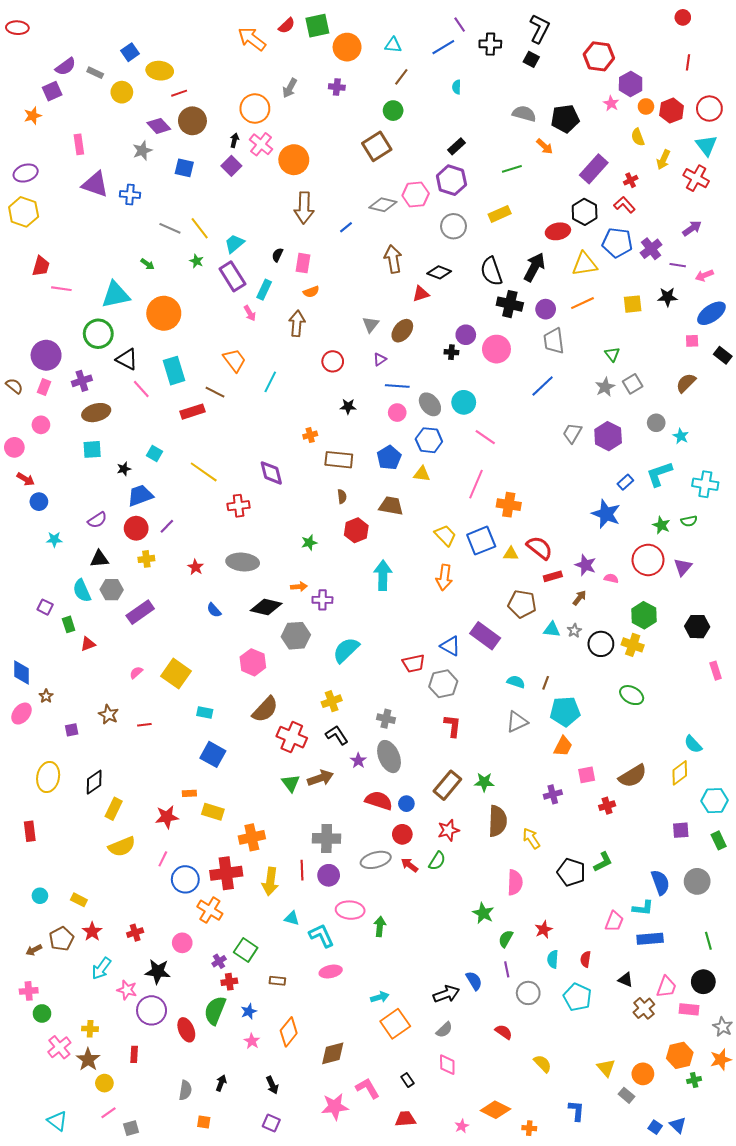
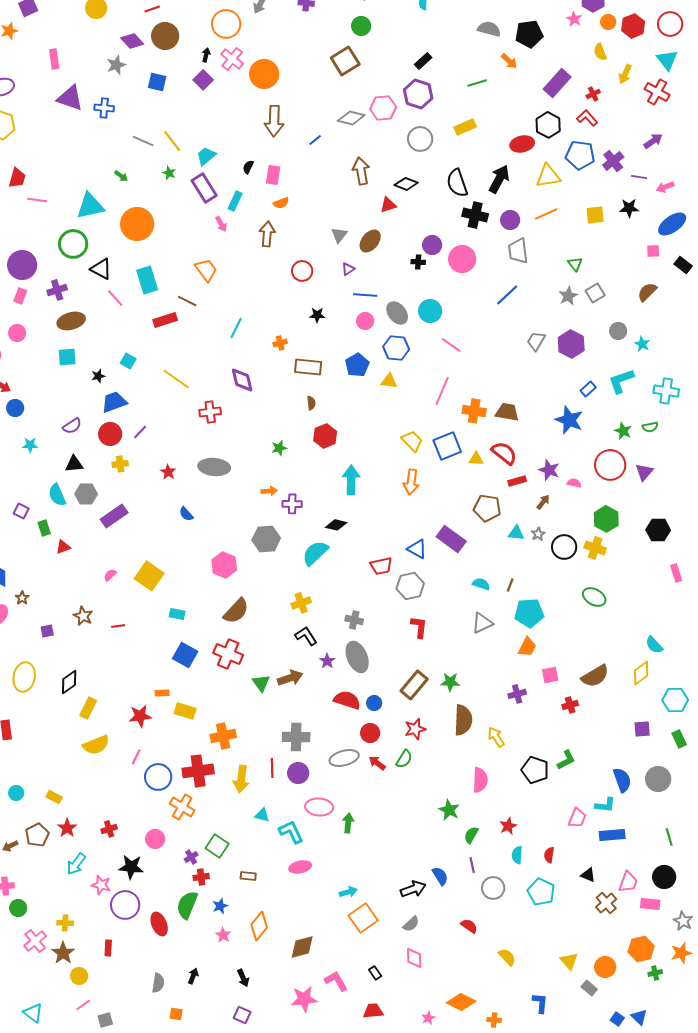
cyan line: (270, 382) -> (236, 328), moved
brown trapezoid: (391, 506) -> (507, 412), moved
black diamond: (266, 607) -> (336, 525), moved, size x0.7
red cross: (292, 737) -> (228, 654), moved

